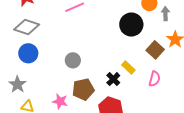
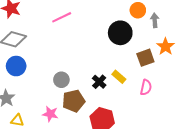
brown square: (155, 50) -> (145, 58), turned 30
gray circle: (73, 60) -> (61, 80), moved
black cross: (113, 79) -> (99, 82), moved

